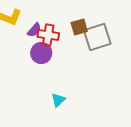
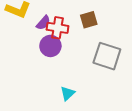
gray square: (97, 37) -> (107, 56), moved, turned 36

